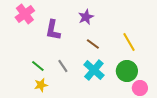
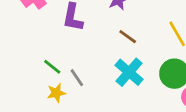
gray line: (63, 66) -> (77, 78), moved

